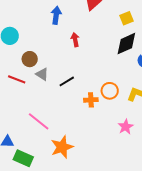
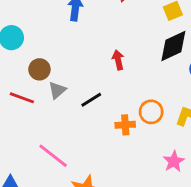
red arrow: (75, 40) -> (118, 60), moved
gray triangle: (42, 74) -> (57, 90), turned 48

